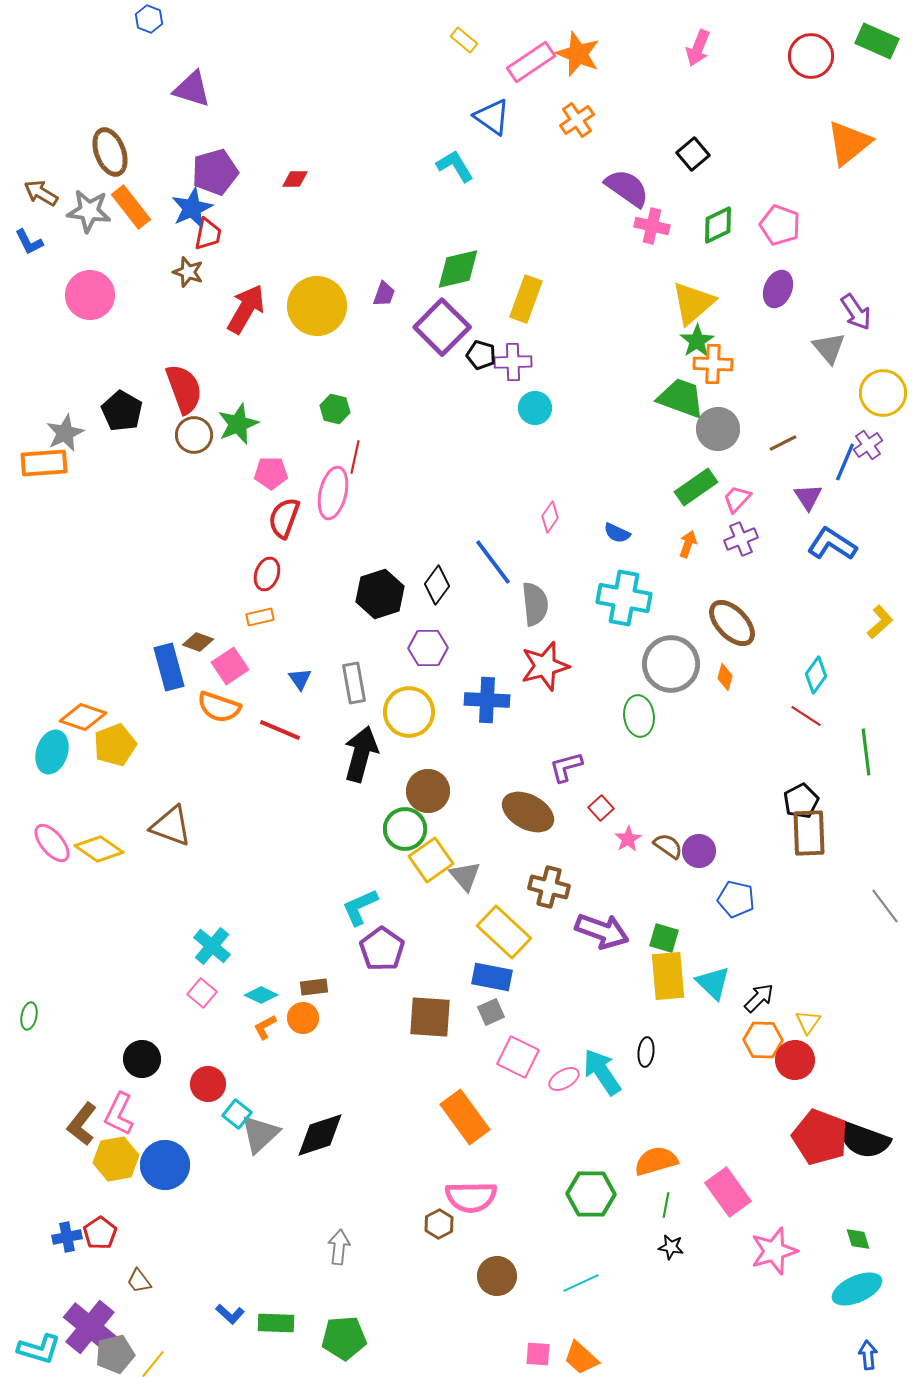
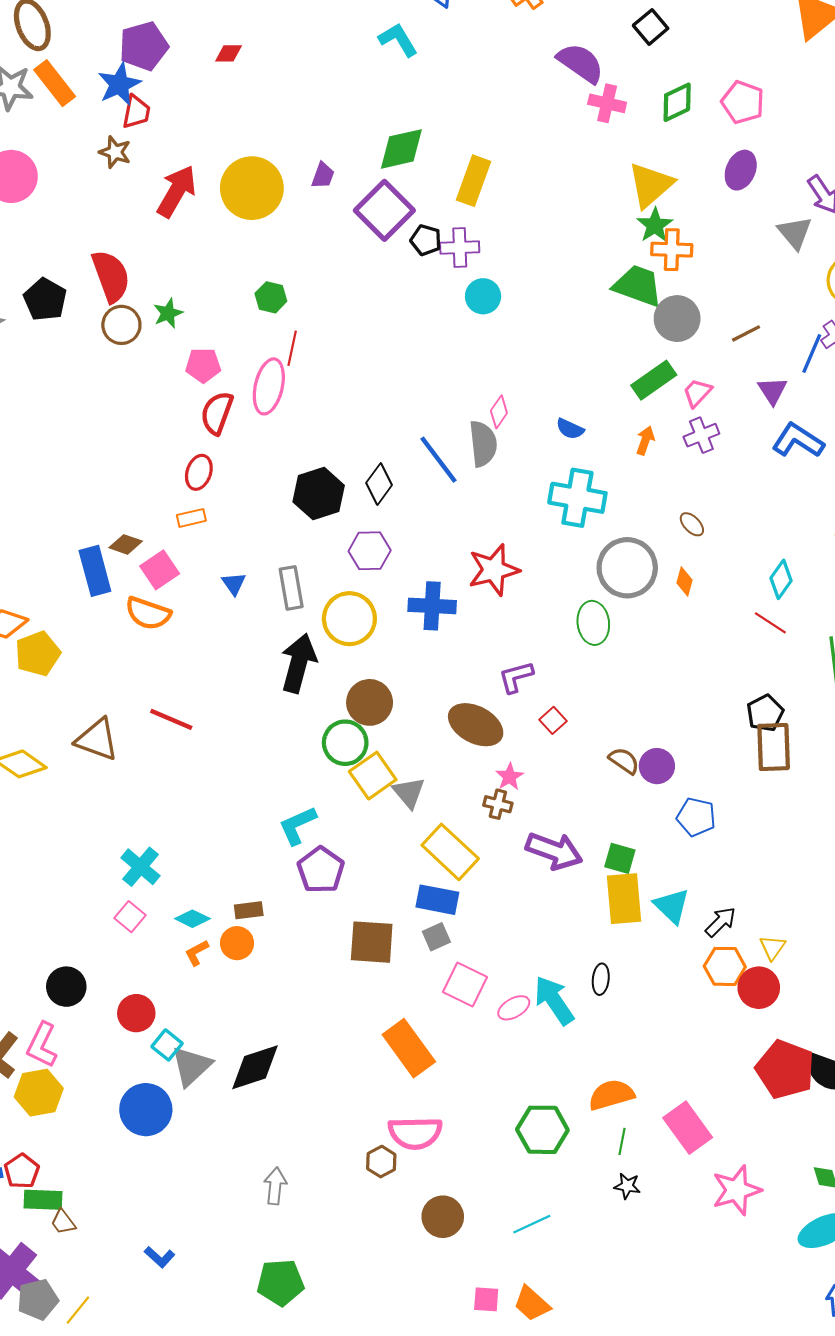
green star: (238, 424) -> (168, 313), size x0.7
gray semicircle: (535, 604) -> (483, 444), moved
brown ellipse: (732, 623) -> (692, 524), size x0.5
red line: (280, 730) -> (171, 719), moved
pink star: (628, 839) -> (510, 777), moved
brown cross: (549, 887) -> (498, 804), size x0.7
blue circle: (165, 1165) -> (146, 1110), moved
green rectangle: (276, 1323) -> (43, 1200), moved

